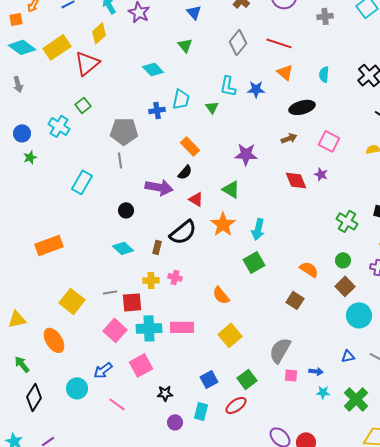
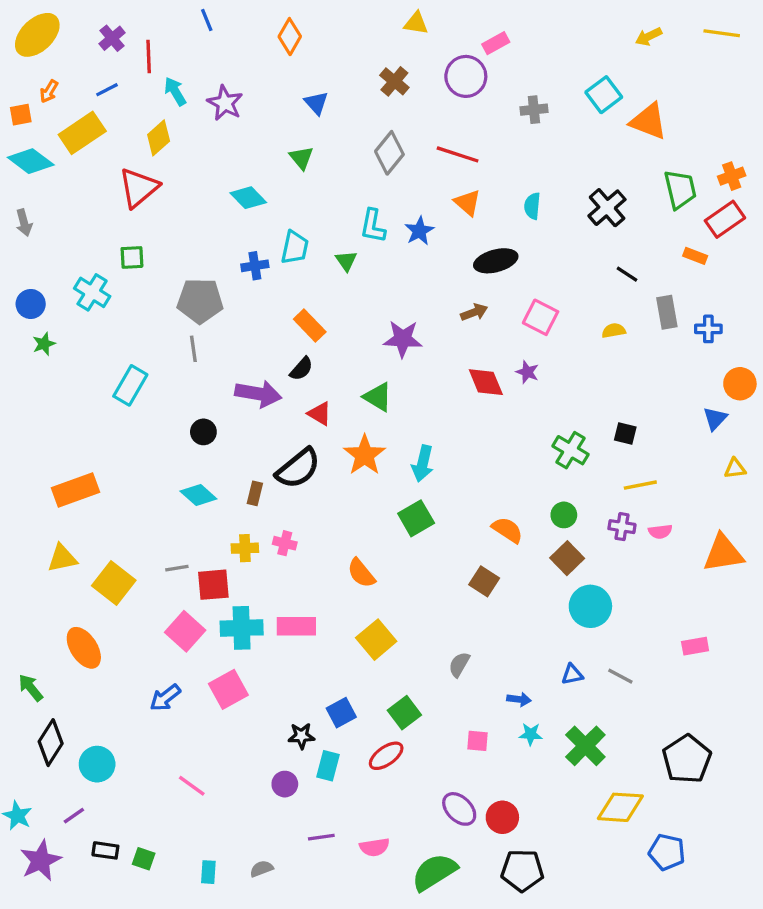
yellow rectangle: (57, 47) -> (82, 133), moved
blue star: (256, 89) -> (419, 231), turned -30
green square: (83, 105) -> (132, 257), turned 35
yellow triangle: (17, 319) -> (62, 558), moved
gray semicircle: (280, 350) -> (459, 664), size x0.6
pink square: (291, 375) -> (477, 741), moved
cyan circle: (77, 388) -> (97, 764), moved
black star: (165, 393) -> (301, 736), moved
pink line: (117, 404) -> (192, 786), moved

